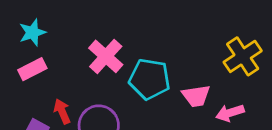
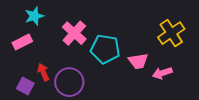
cyan star: (32, 32) -> (34, 16), moved

